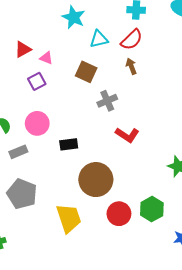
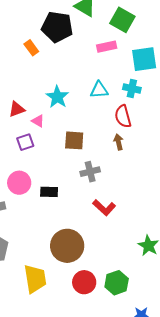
cyan star: (74, 17) -> (57, 97), moved
cyan triangle: (99, 39) -> (99, 90), moved
red semicircle: (132, 40) -> (123, 116), turned 110
brown square: (86, 72) -> (74, 140), turned -30
black rectangle: (69, 144) -> (49, 192), moved

